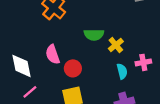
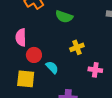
green semicircle: (94, 35) -> (64, 17), moved
cyan semicircle: (122, 71) -> (52, 67), moved, turned -48

